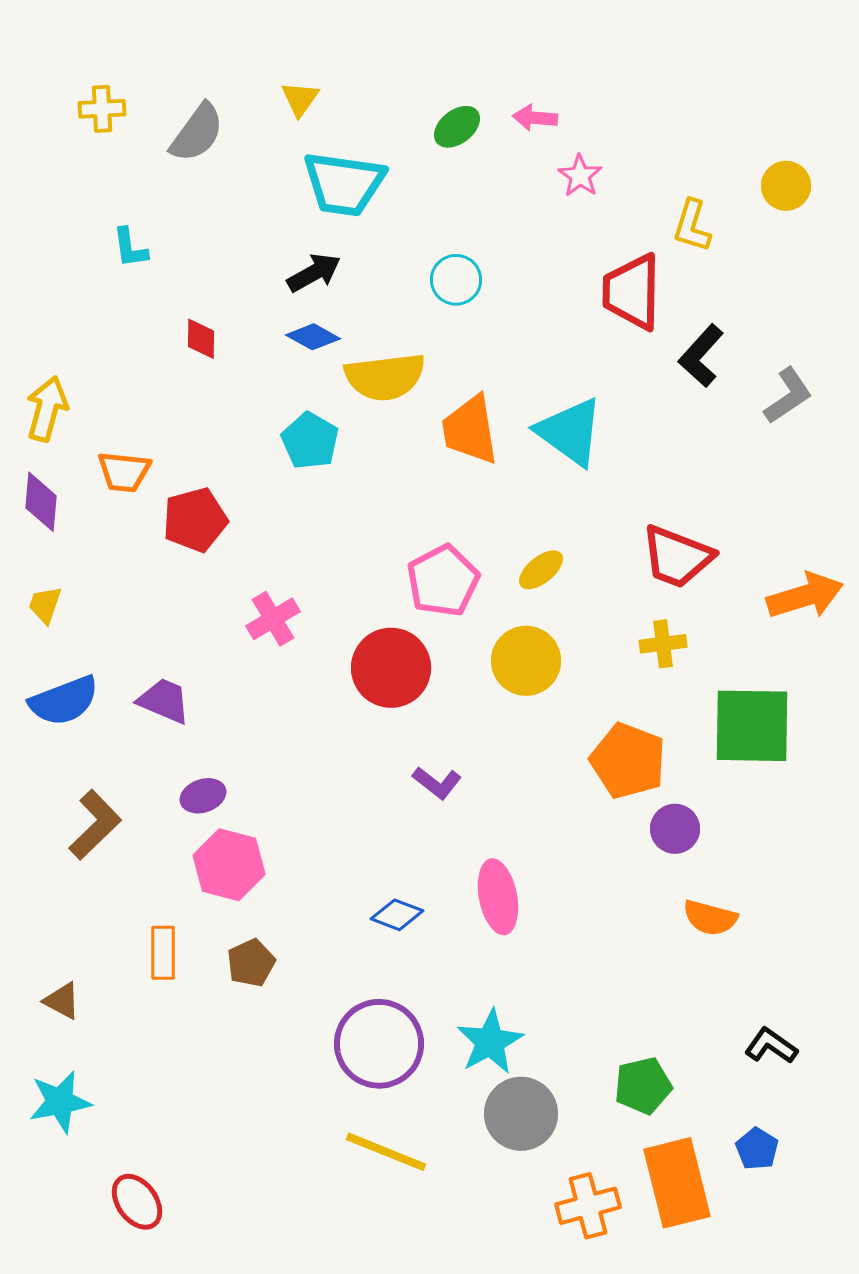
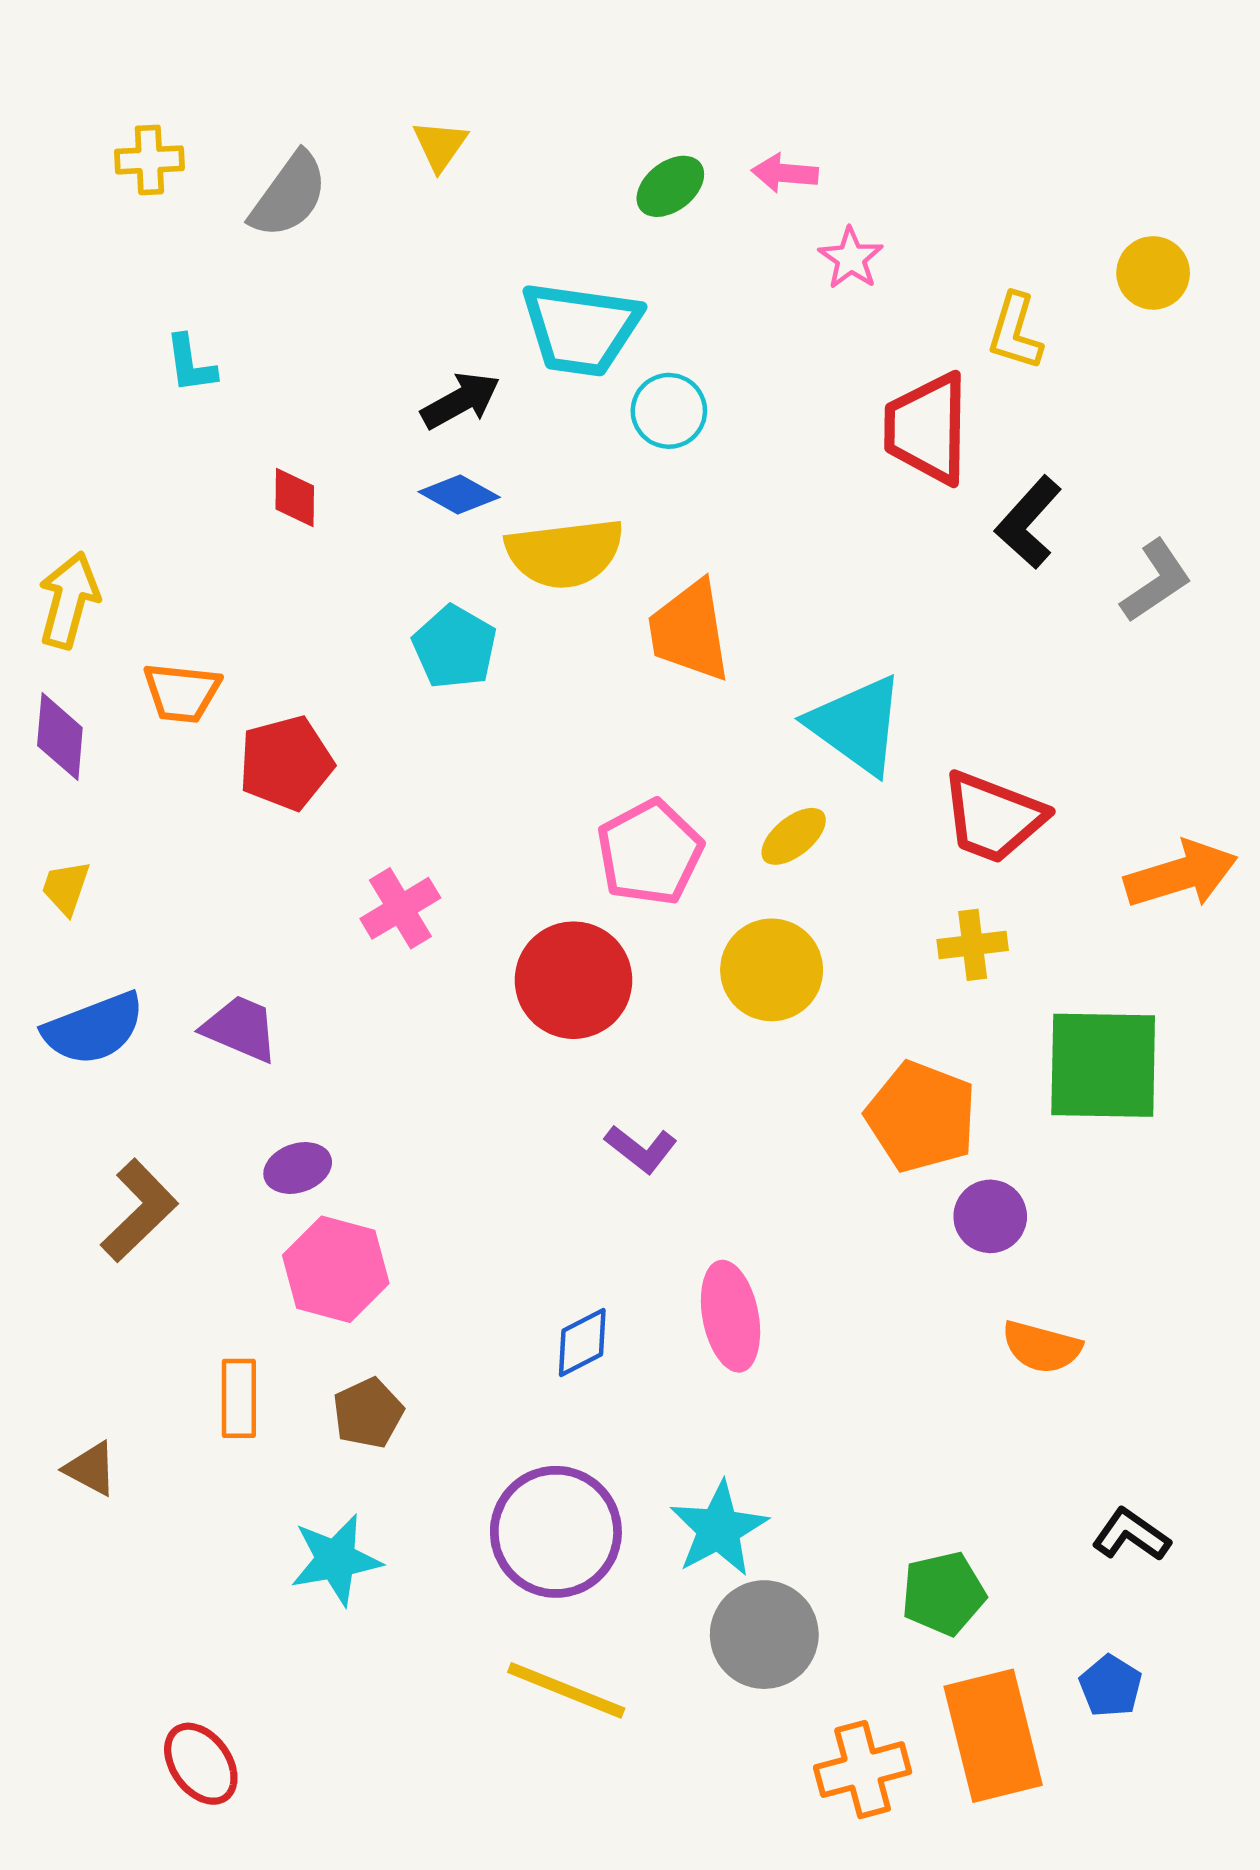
cyan trapezoid: (344, 184) -> (581, 329), moved
cyan triangle: (570, 432) -> (857, 725), moved
blue diamond: (397, 915) -> (582, 1343), turned -48
cyan star: (60, 1102) -> (336, 1560), moved

